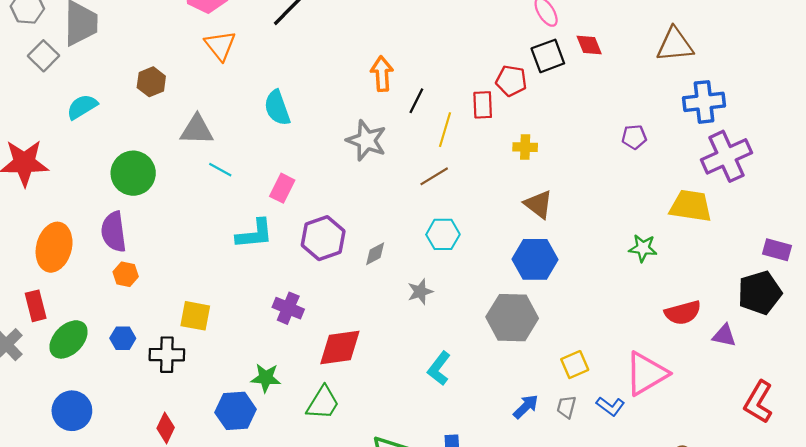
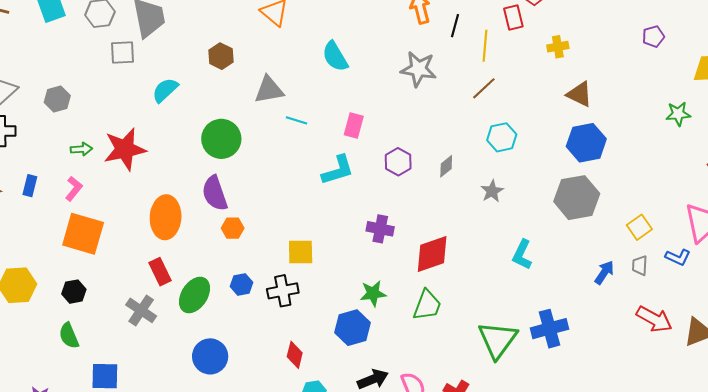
gray square: (43, 56) -> (123, 53), turned -36
purple pentagon: (634, 137) -> (653, 36), moved
purple hexagon: (323, 238) -> (398, 162), size x0.7

